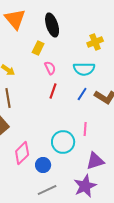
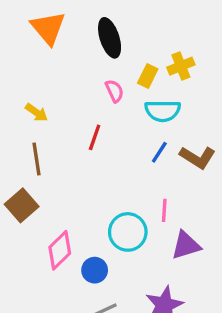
yellow rectangle: (38, 48) -> (148, 76), moved
pink semicircle: (50, 68) -> (115, 91), moved
red line: (53, 91) -> (95, 137), moved
purple triangle: (95, 161) -> (186, 245), moved

